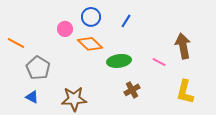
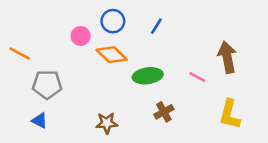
gray pentagon: (38, 68) -> (47, 84), turned -30
brown star: (74, 99) -> (107, 123), moved, size x0.7

